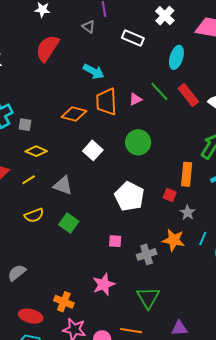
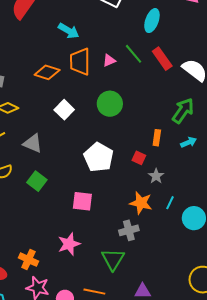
orange rectangle: (187, 174) -> (157, 138), size x0.7
pink square: (115, 241) -> (82, 201), size x1.5
gray cross: (147, 254) -> (129, 230), moved

